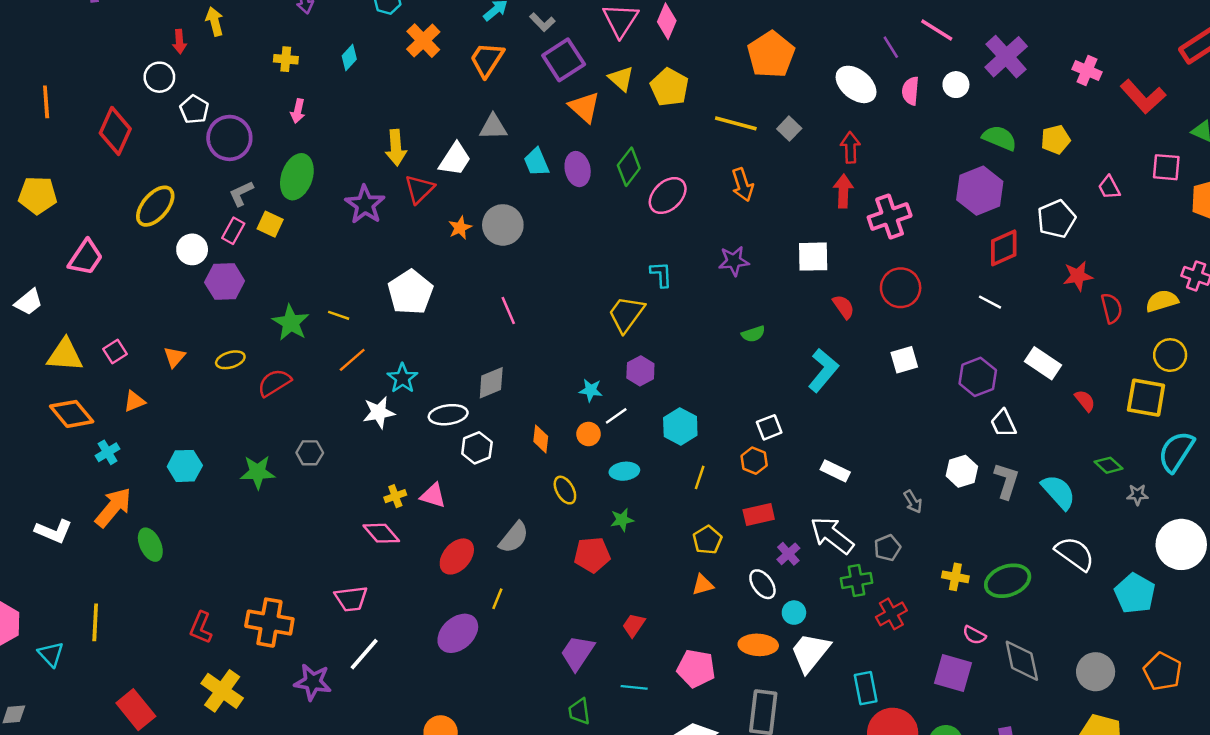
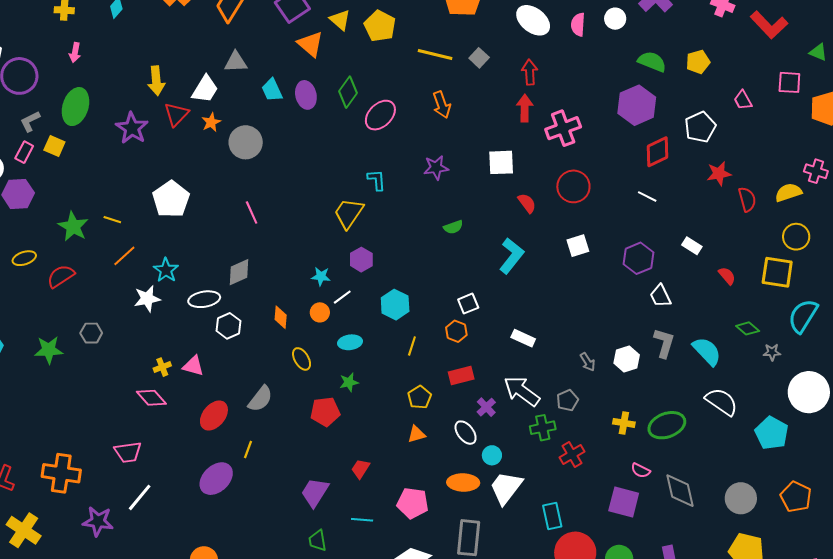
orange star: (460, 228) -> (211, 122), moved
white rectangle: (1043, 363) -> (692, 246), size x0.7
white hexagon: (962, 471) -> (627, 359), moved

